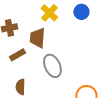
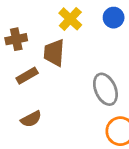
gray ellipse: (52, 66) -> (105, 89), moved
brown semicircle: (20, 87) -> (31, 119), turned -119

